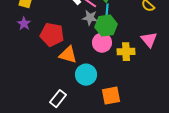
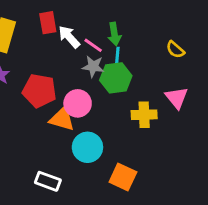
pink circle: (102, 43) -> (78, 103), moved
orange square: (111, 96) -> (123, 177), turned 36
white rectangle: (58, 99) -> (48, 181), turned 72

